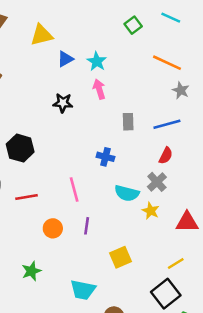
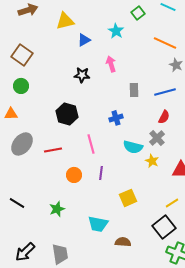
cyan star: (97, 61) -> (116, 31), moved
black hexagon: (20, 148) -> (67, 114), moved
blue cross: (105, 157) -> (116, 118), turned -32

